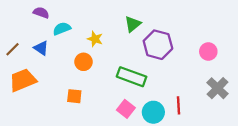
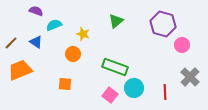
purple hexagon: (158, 45) -> (163, 24), moved
red line: (179, 105) -> (165, 92), moved
cyan circle: (153, 112) -> (134, 88), moved

